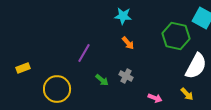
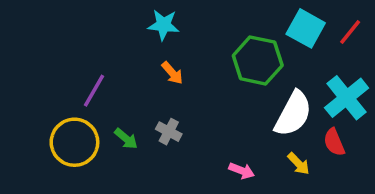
yellow circle: (57, 89) -> (74, 142), moved
yellow arrow: (187, 94) -> (299, 164), moved
pink arrow: (155, 98) -> (242, 171), moved

